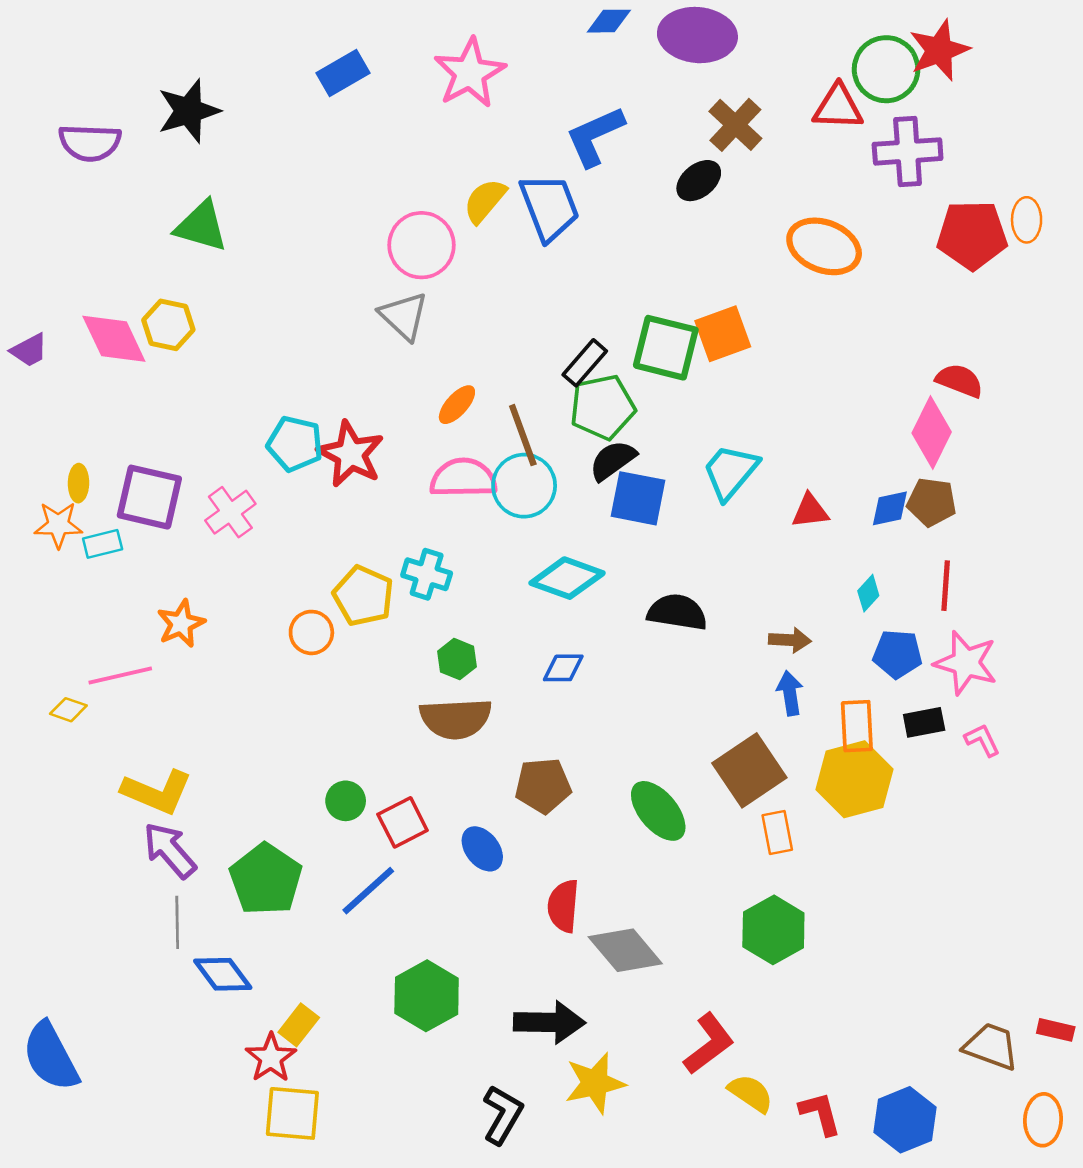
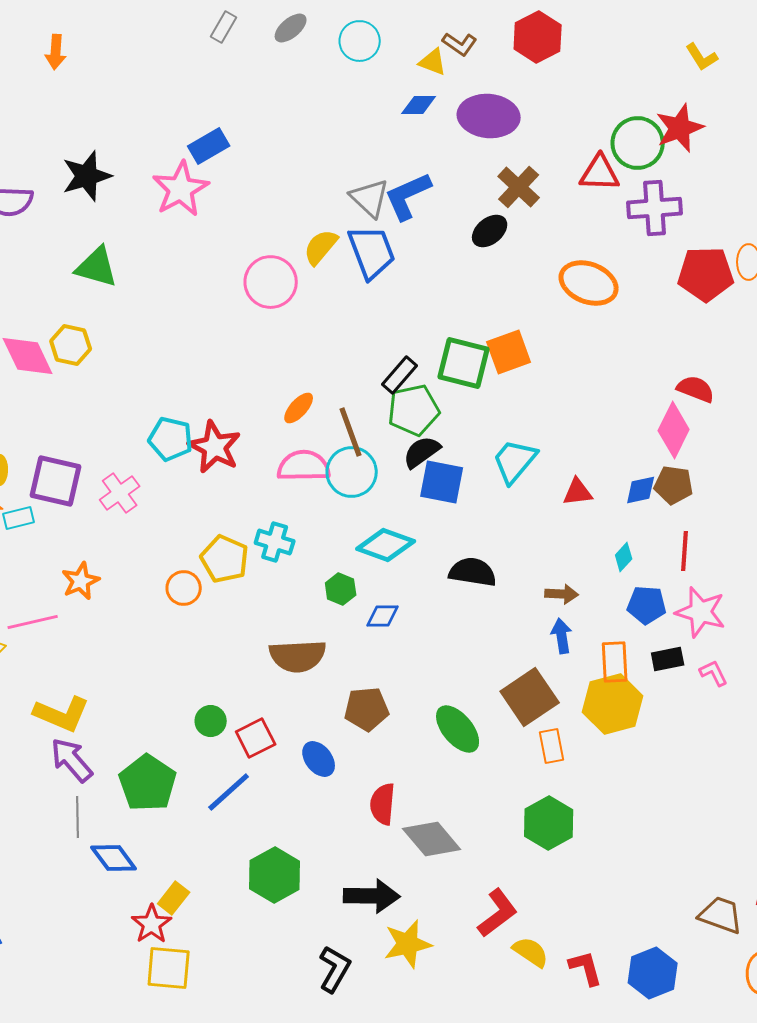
pink star: (470, 73) -> (181, 189), moved
gray triangle: (404, 316) -> (370, 198), moved
green hexagon: (457, 659) -> (341, 589), moved

